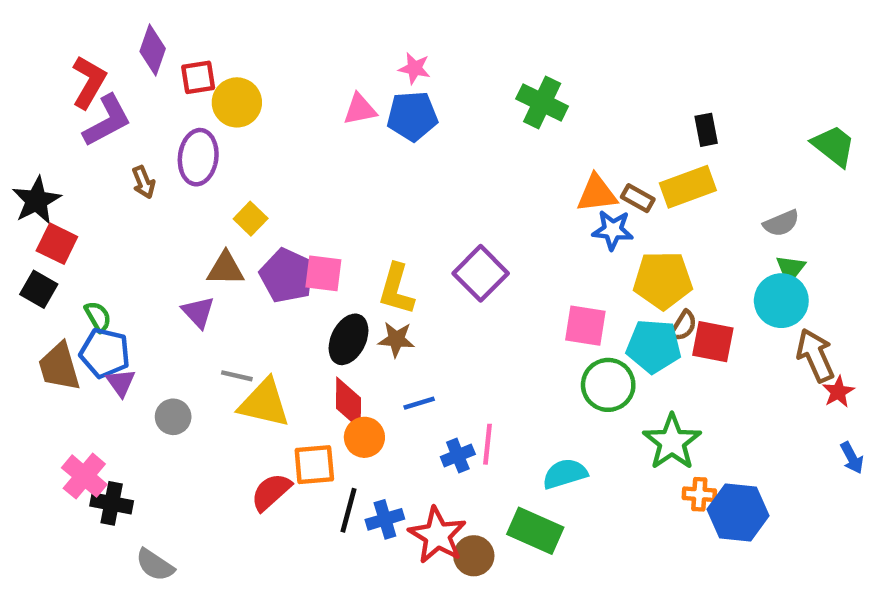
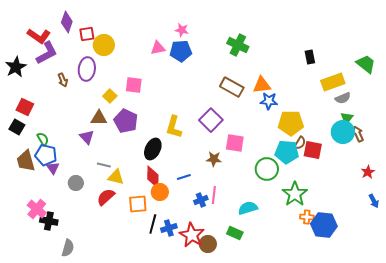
red L-shape: (89, 82) -> (39, 36), turned 95
yellow rectangle: (688, 187) -> (333, 82), moved
brown rectangle: (638, 198) -> (232, 87), moved, size x1.6
black star: (36, 200) -> (16, 67), moved
pink square: (323, 273) -> (134, 85), moved
pink square: (585, 326) -> (235, 143), moved
brown star: (396, 339) -> (214, 159), moved
brown arrow: (815, 355) -> (358, 134), moved, size x0.7
yellow triangle: (264, 403) -> (116, 177), size x0.7
red semicircle: (271, 492) -> (106, 197), moved
green rectangle: (535, 531) -> (235, 233), size x0.7
gray semicircle: (155, 565) -> (68, 248), turned -108

